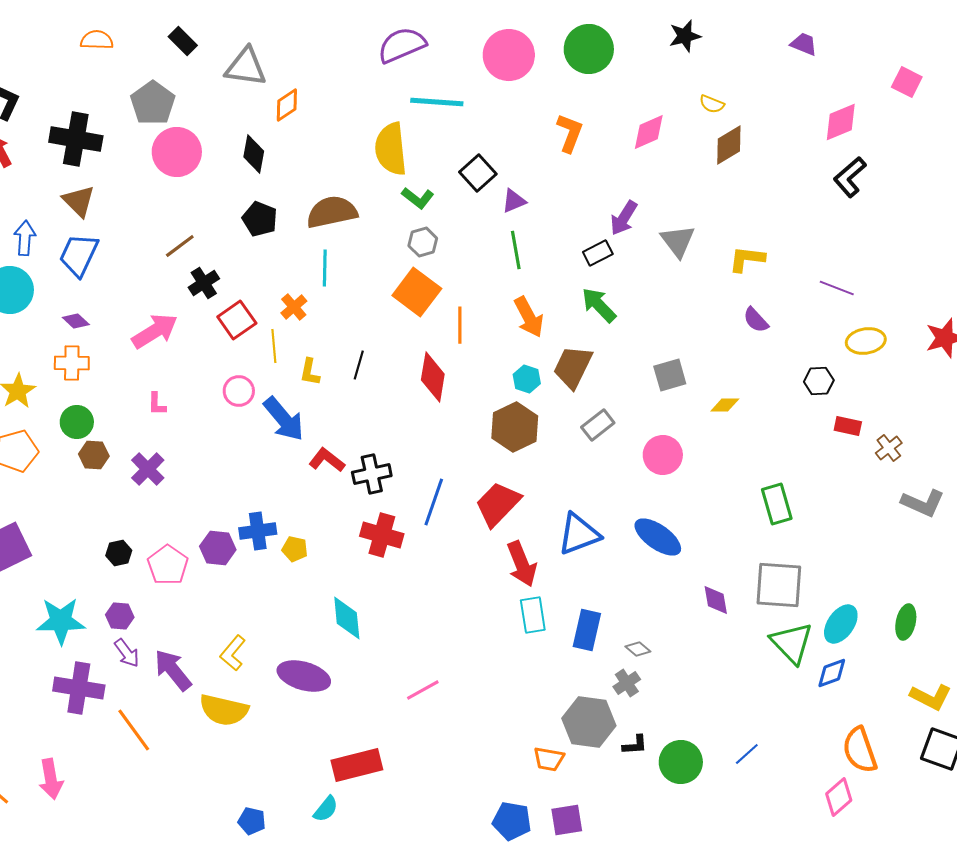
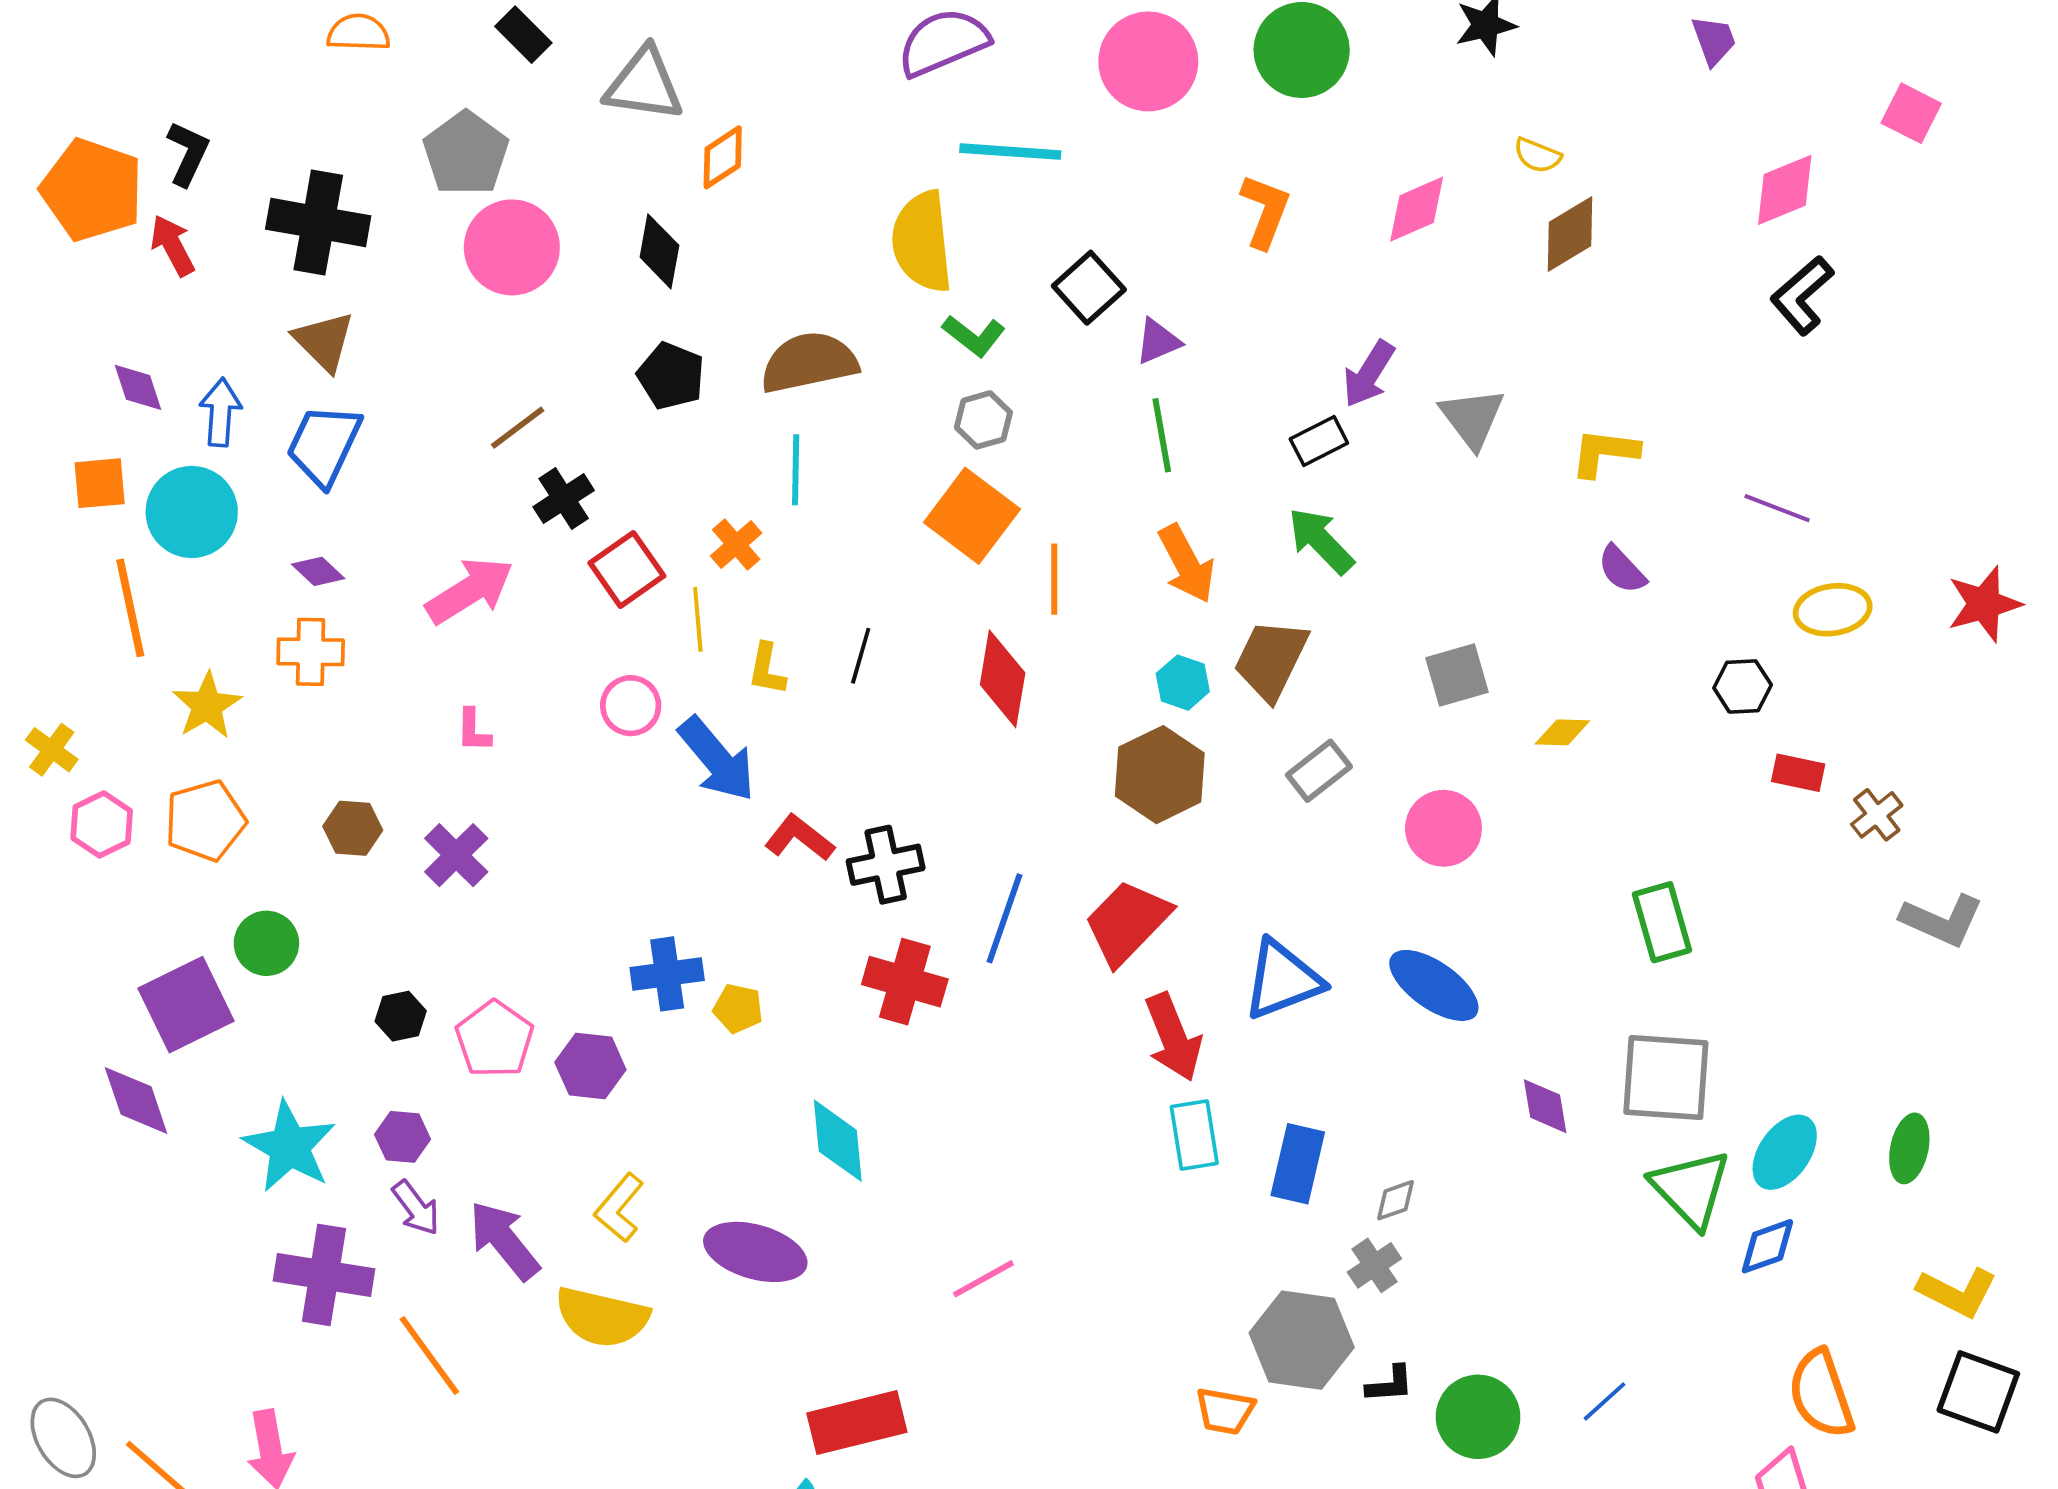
purple trapezoid: (804, 44) -> (1714, 40), turned 48
green circle: (77, 422) -> (266, 943), moved
purple hexagon: (218, 548) -> (590, 1066), moved
cyan star: (61, 621) -> (289, 1146), turned 30
gray diamond: (638, 649) -> (1396, 1200), turned -60

